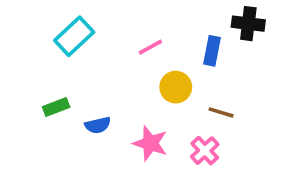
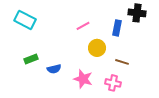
cyan rectangle: (74, 36) -> (25, 20), moved, turned 70
pink cross: (205, 151) -> (113, 83), turned -35

